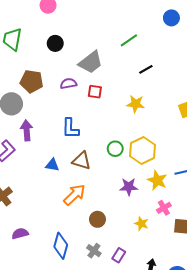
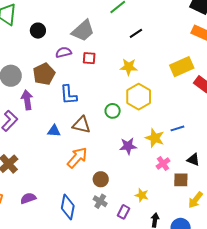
black circle: (55, 43) -> (38, 31), moved
brown pentagon: (32, 81) -> (44, 74), moved, turned -30
yellow hexagon: (143, 151) -> (139, 97), moved
yellow star: (141, 224) -> (142, 195), moved
gray cross: (94, 251) -> (100, 201), moved

